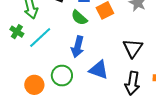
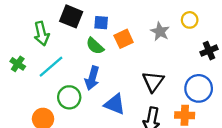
green cross: (17, 32) -> (18, 64), moved
green circle: (62, 76) -> (69, 97), moved

